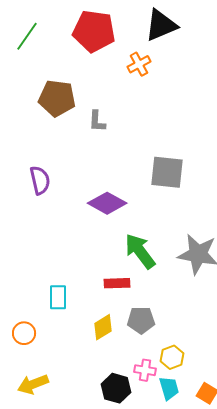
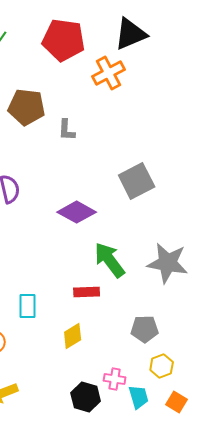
orange cross: (139, 64) -> (109, 73), size x1.4
gray square: (167, 172) -> (137, 181), turned -33
gray pentagon: (141, 320) -> (145, 329), moved
yellow hexagon: (172, 357) -> (162, 366), moved

